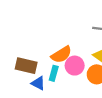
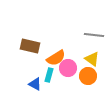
brown rectangle: (26, 66) -> (30, 46), moved

